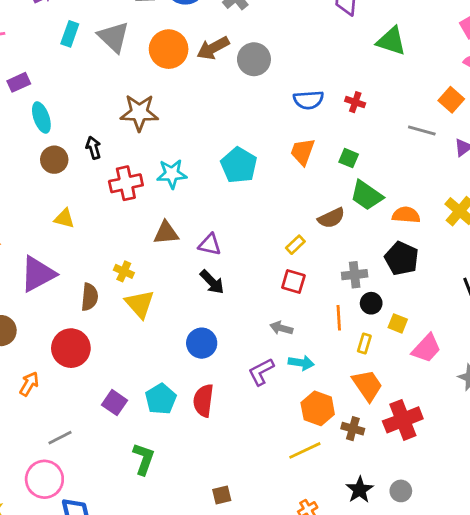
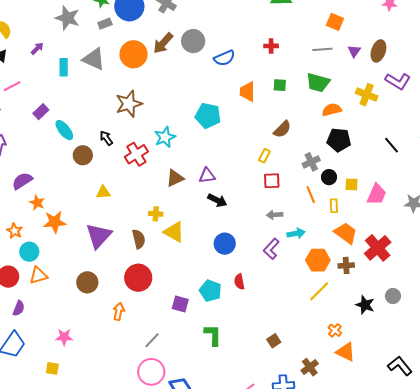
blue semicircle: (308, 100) -> (224, 58), moved
green trapezoid: (367, 195) -> (318, 83), moved
red semicircle: (203, 400) -> (239, 282), size x0.7

